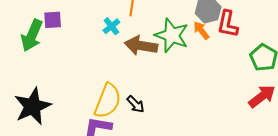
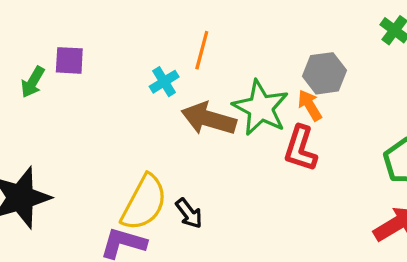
red L-shape: (228, 24) -> (301, 148), moved
green arrow: (32, 35) -> (33, 82), size x0.6

